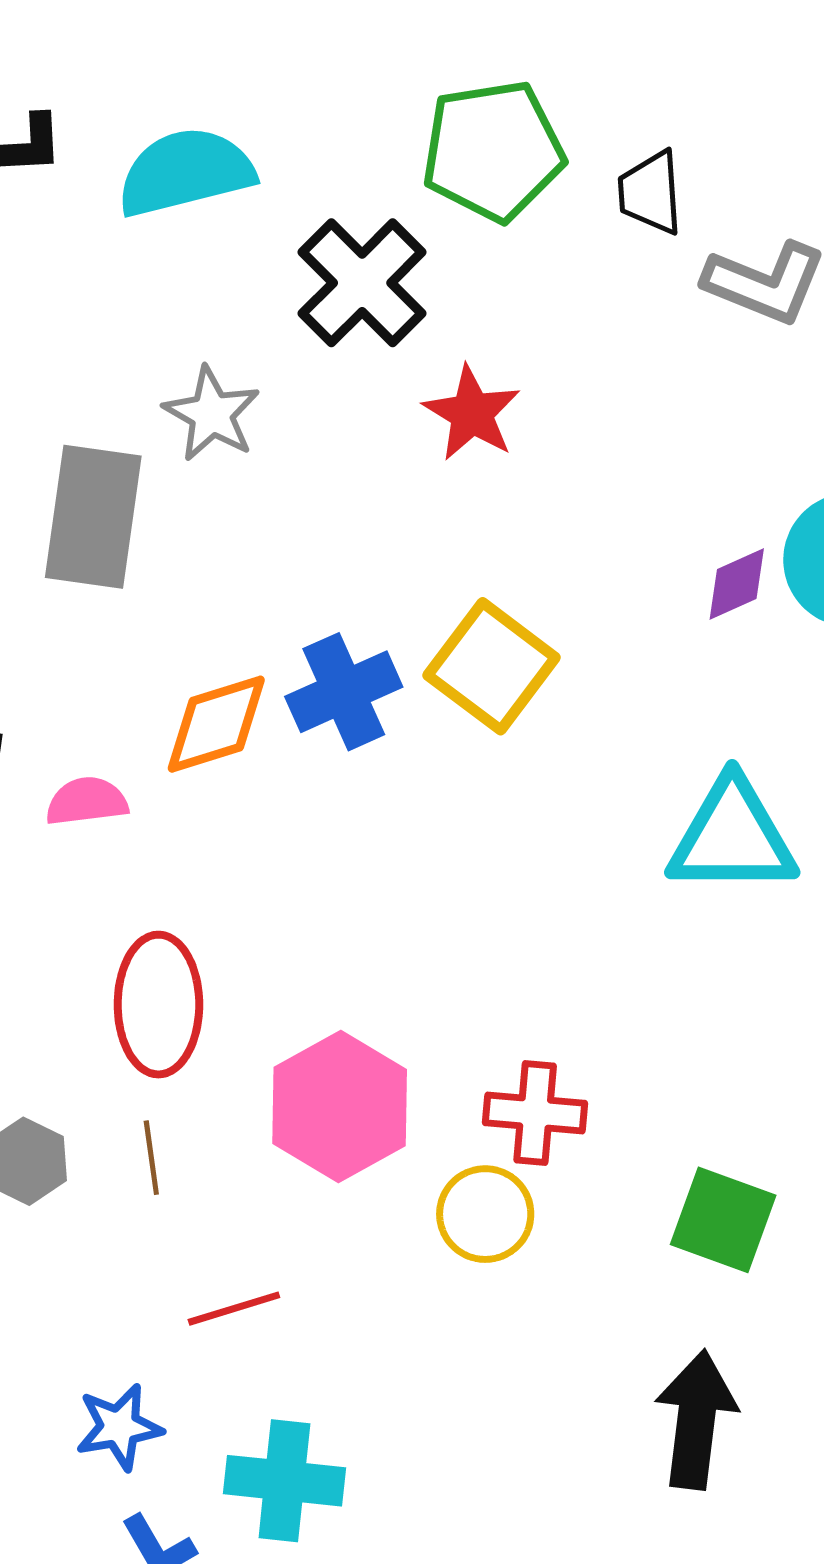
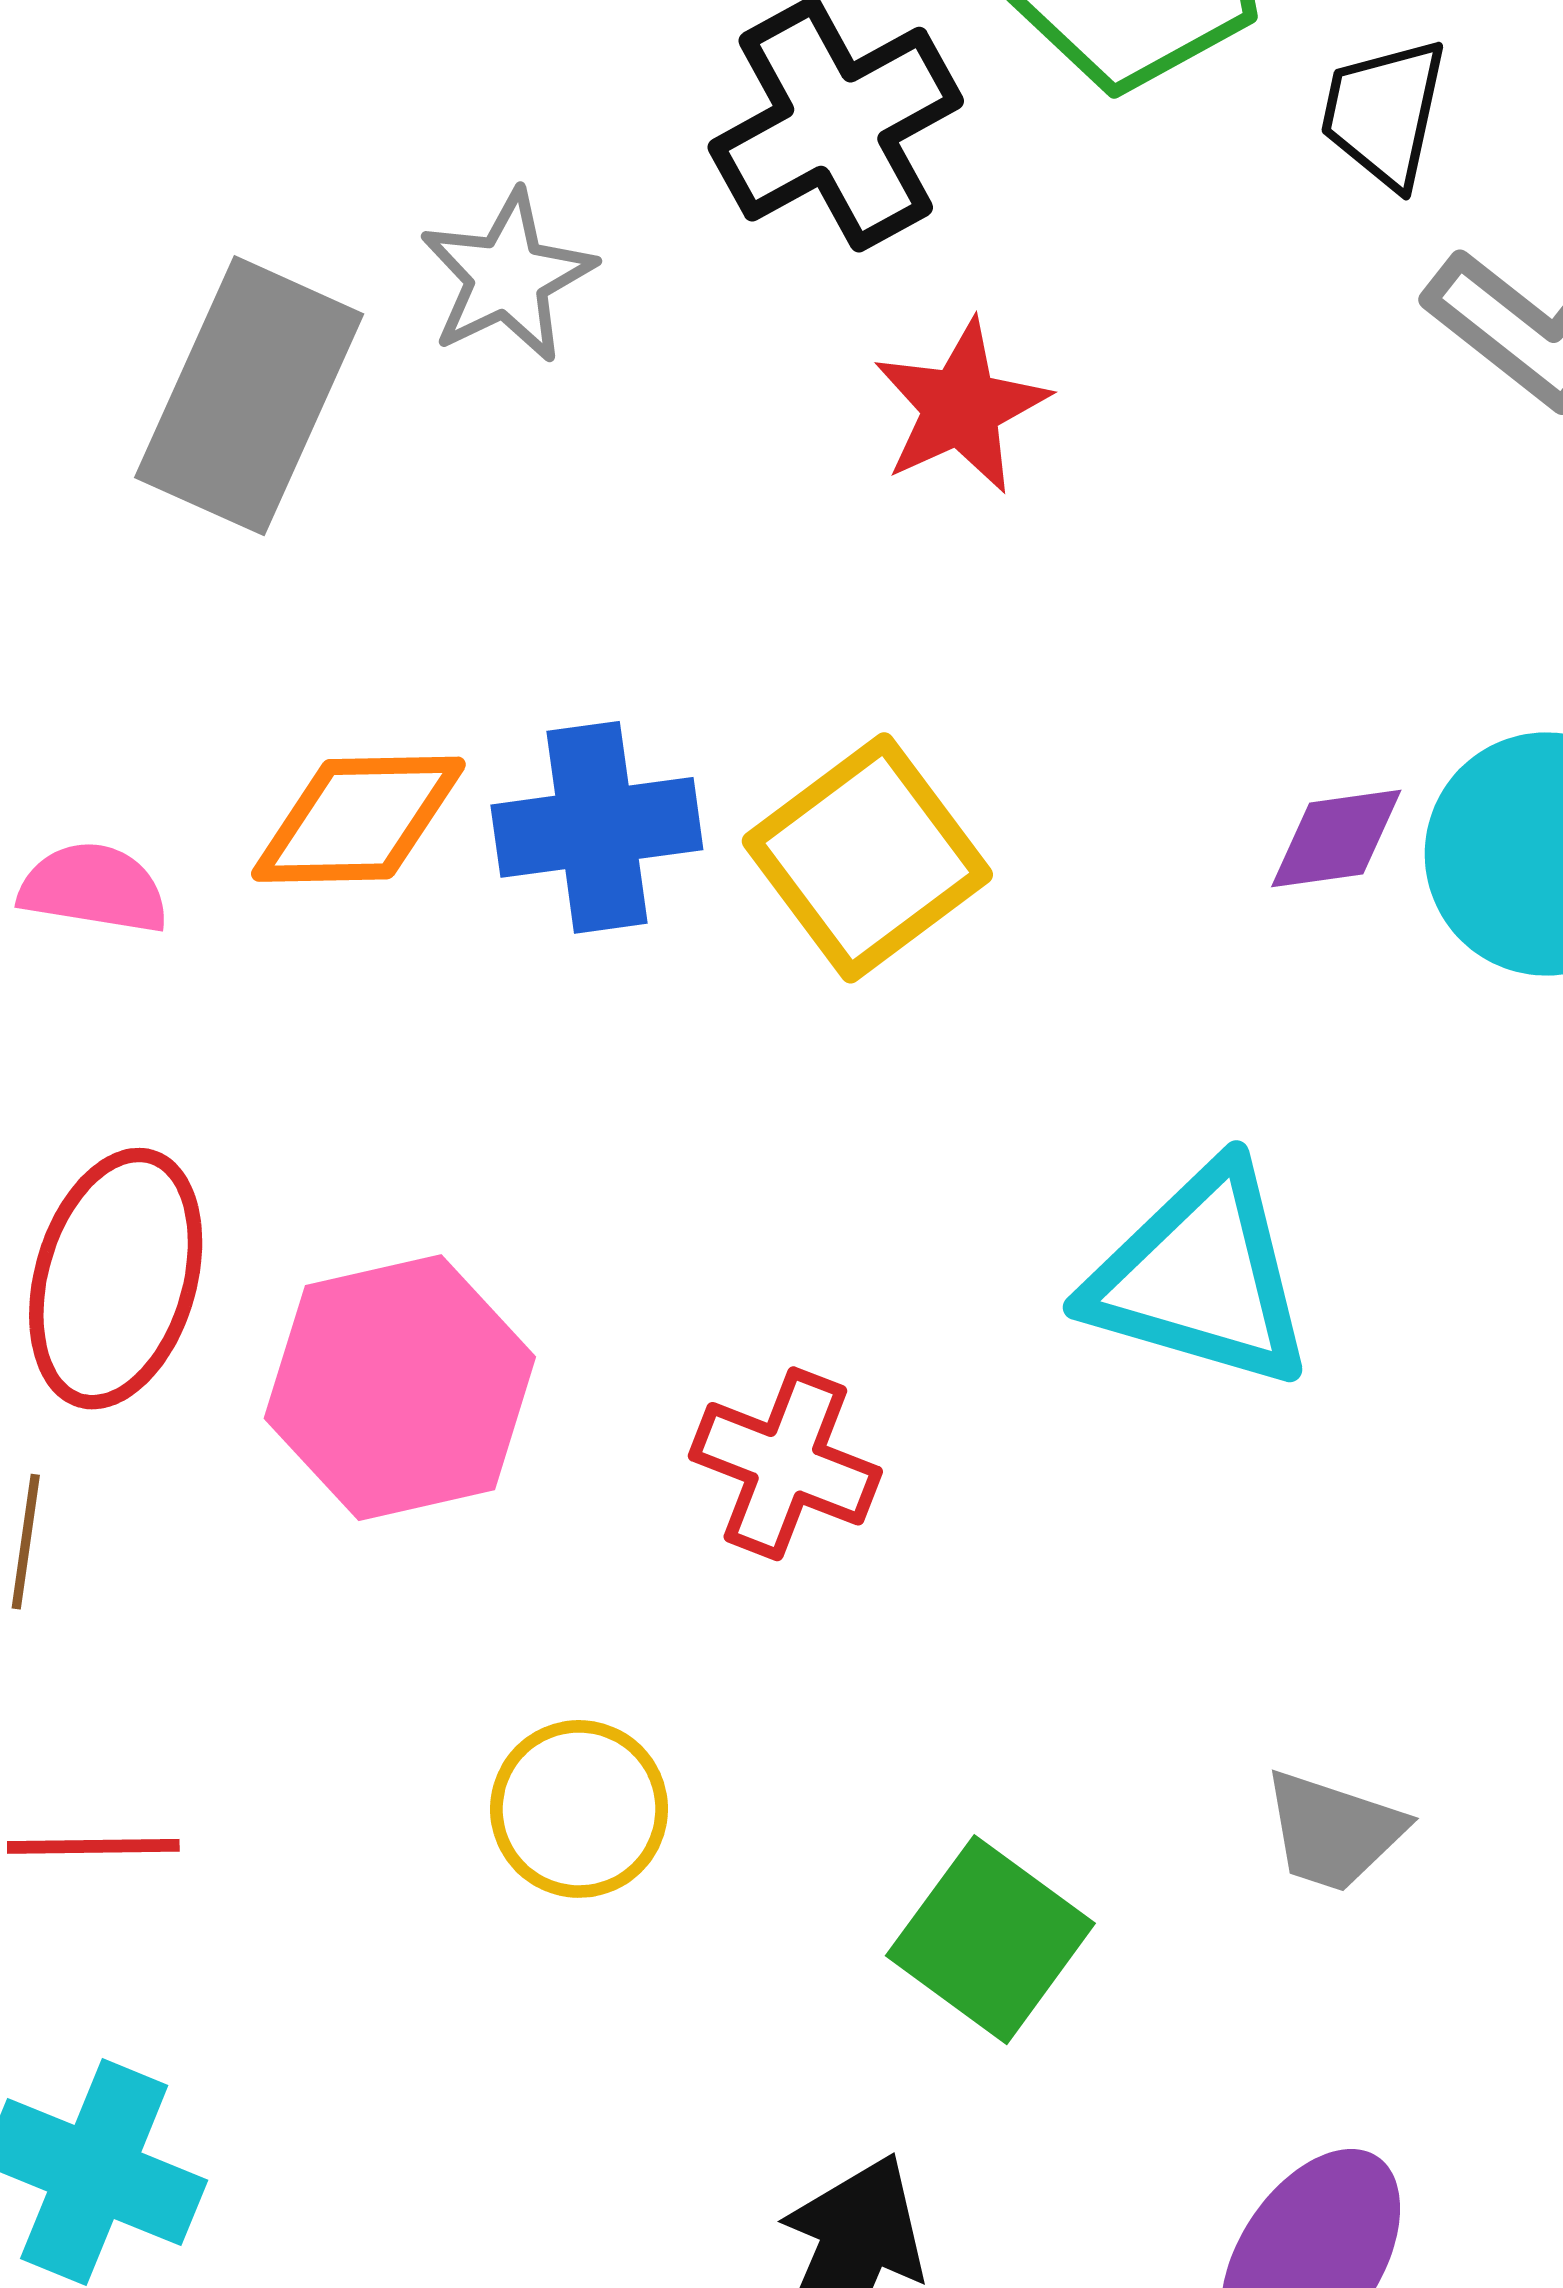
pink hexagon: (340, 1106) -> (400, 1388), moved
red cross: (535, 1113) -> (785, 1464), moved

